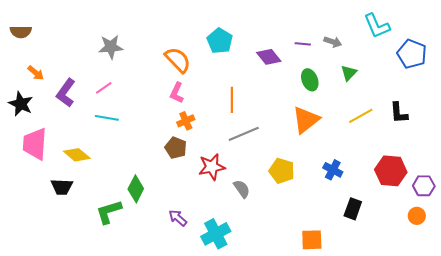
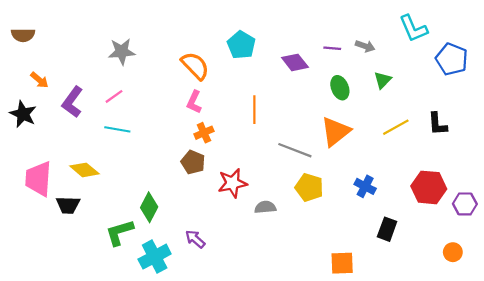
gray line: (244, 134) -> (295, 150), moved, turned 44
pink trapezoid: (35, 144) -> (38, 179), moved
gray semicircle: (242, 189) -> (265, 207), turned -60
orange circle: (417, 216) -> (453, 252), moved
cyan cross: (216, 234) -> (155, 257), moved

